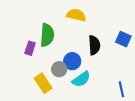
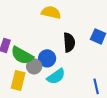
green semicircle: (47, 35) -> (22, 55), moved, turned 115
yellow rectangle: (43, 83) -> (18, 80), turned 48

